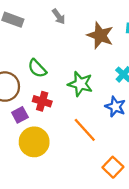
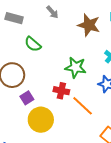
green semicircle: (37, 68) -> (33, 44), moved
red cross: (42, 101) -> (61, 91), moved

